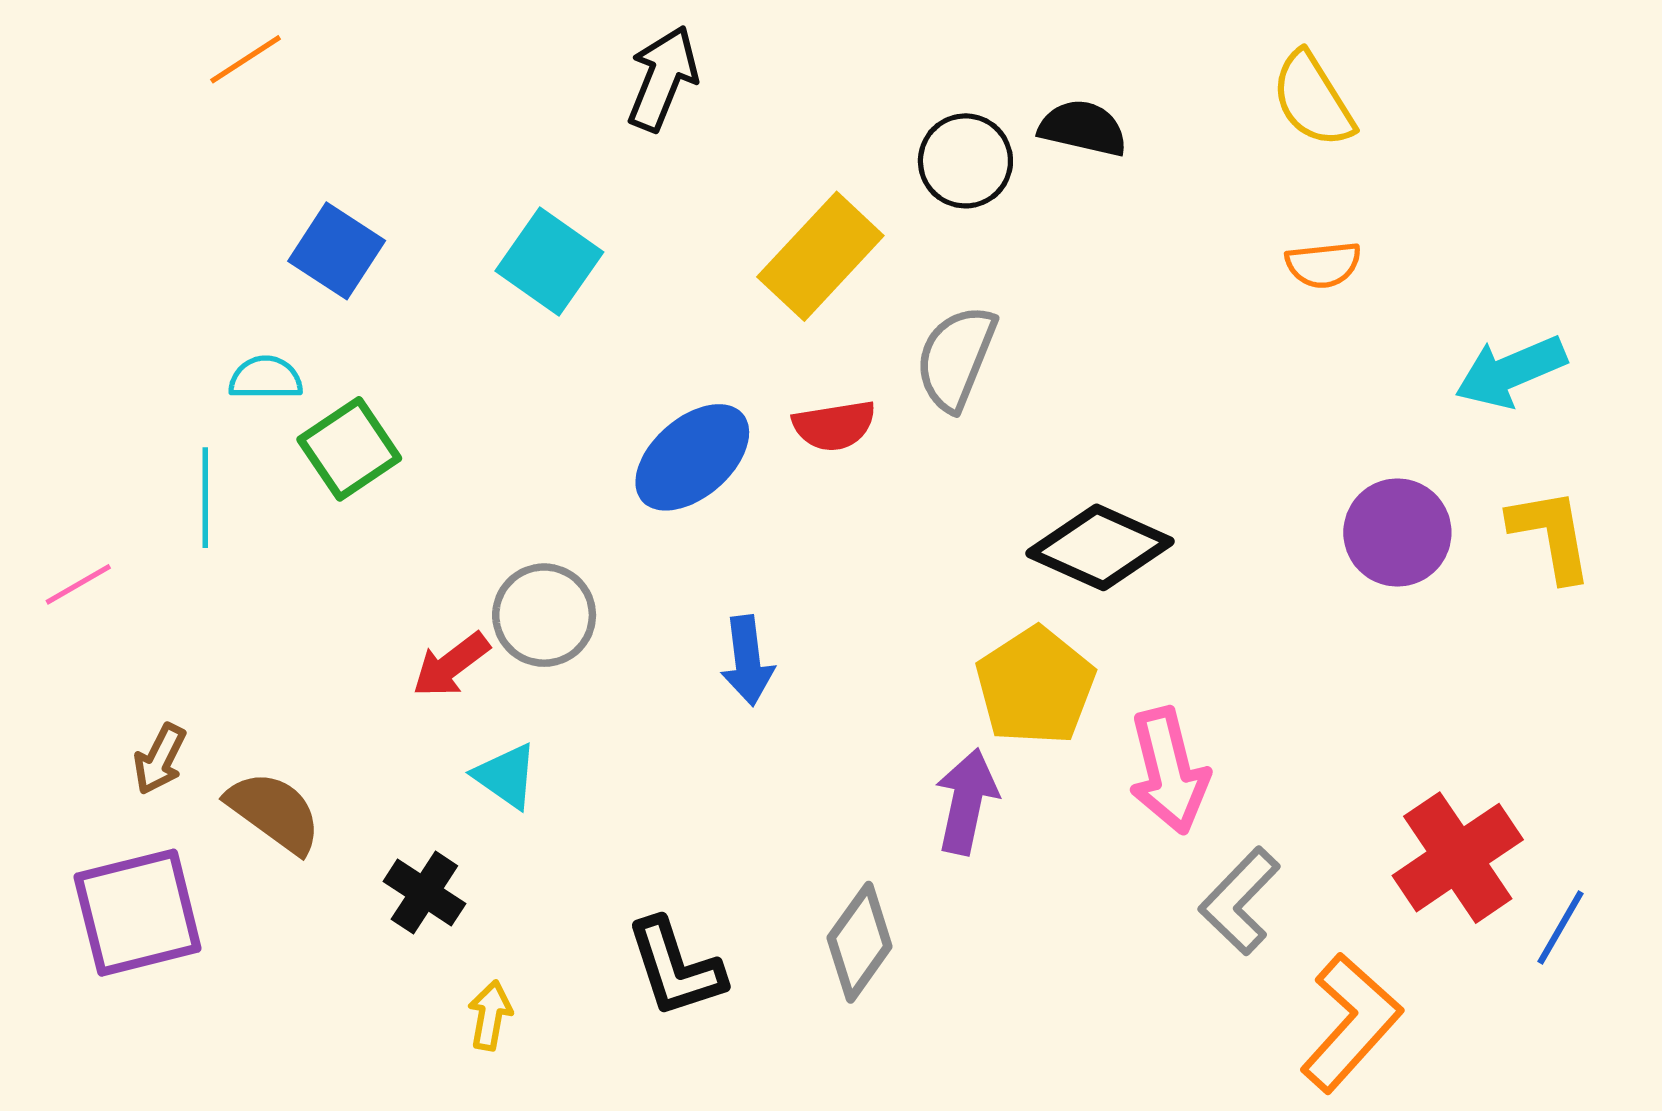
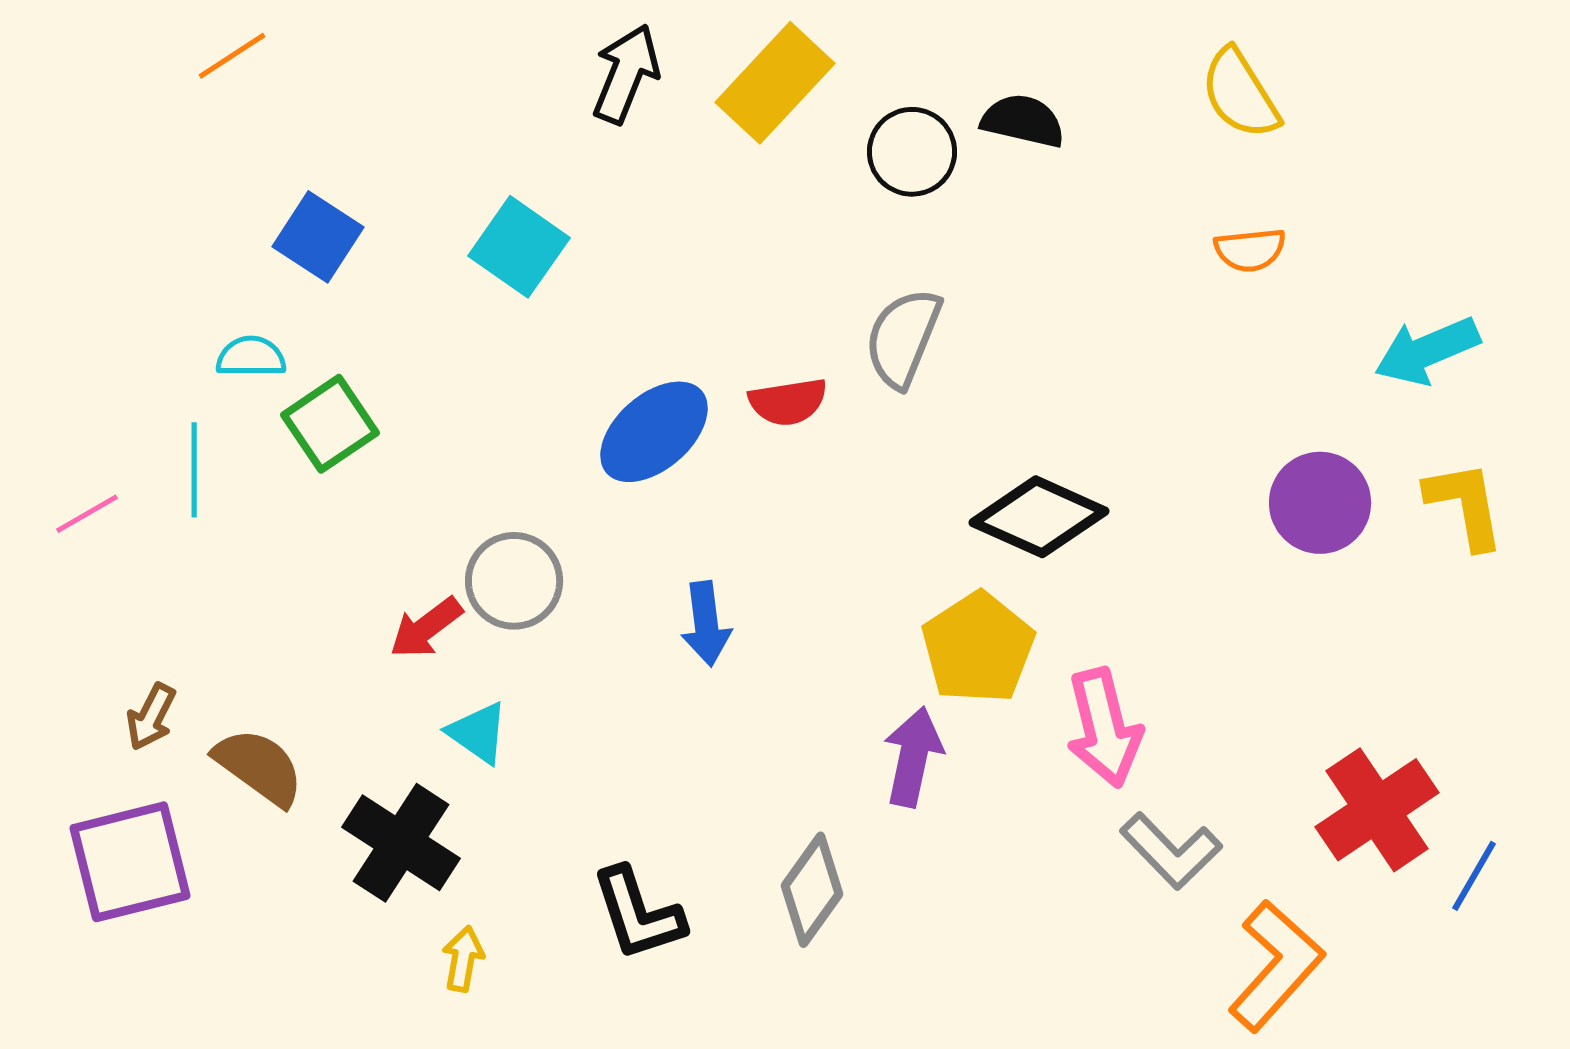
yellow rectangle: (820, 256) -> (775, 83), moved
pink line: (78, 584) -> (87, 514), moved
black cross: (424, 892) -> (401, 843), size x1.5
gray L-shape: (1240, 901) -> (1171, 851), turned -88

